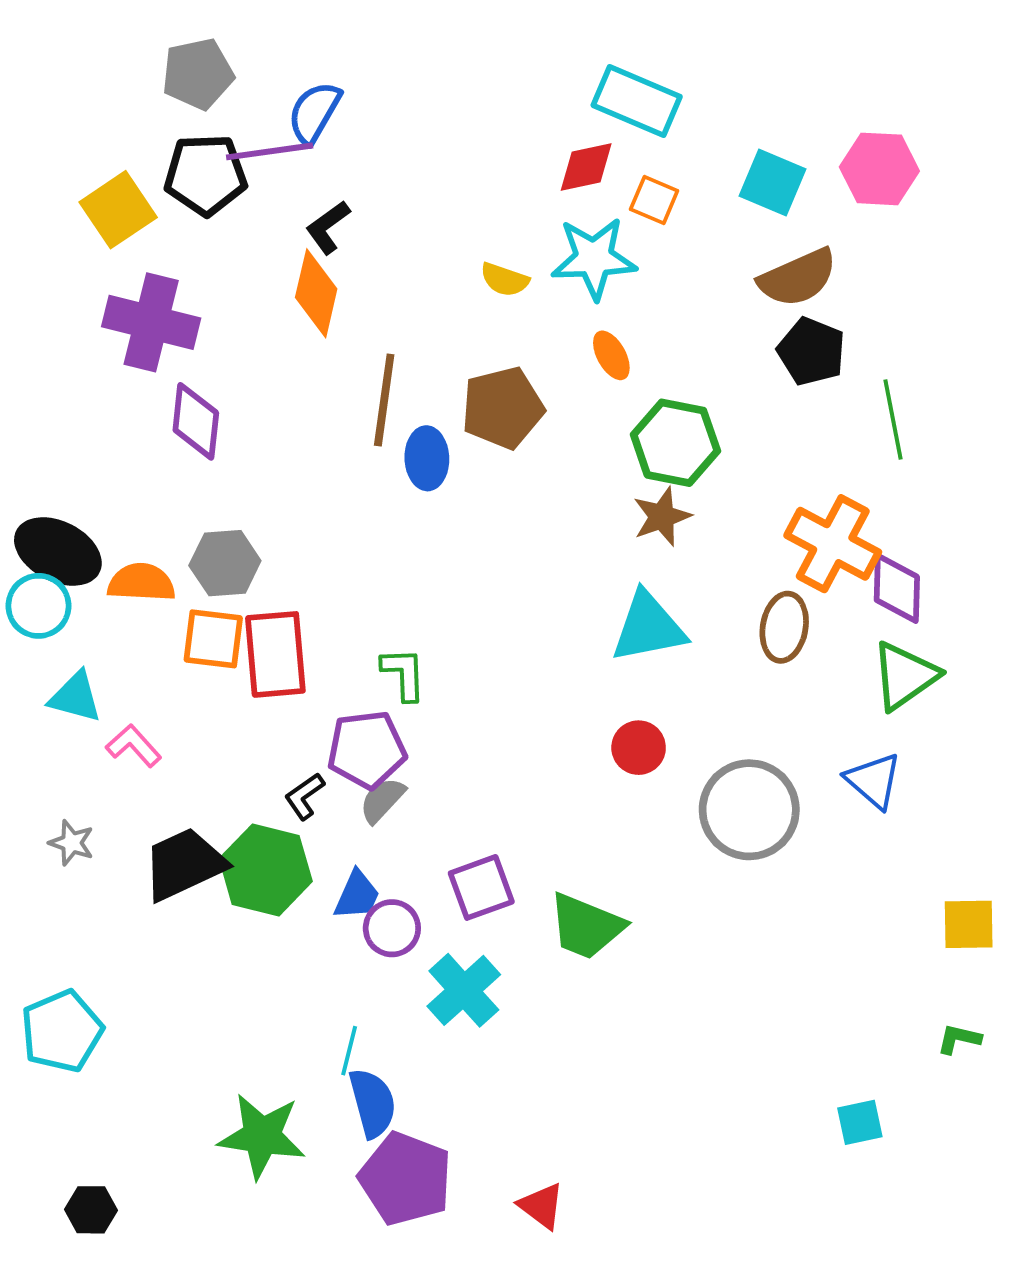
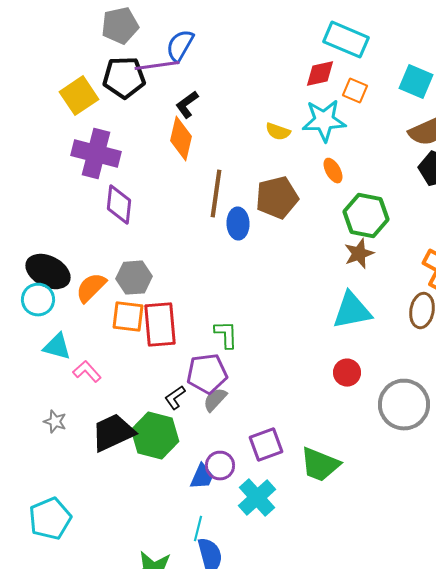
orange semicircle: (141, 583) -> (91, 288), turned -48
blue trapezoid: (357, 895) -> (202, 477), moved

